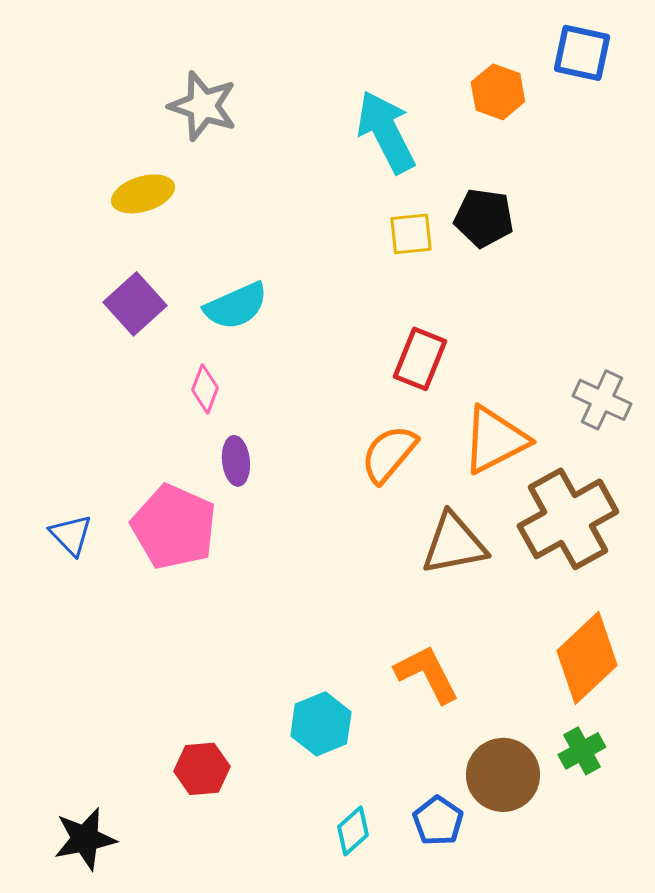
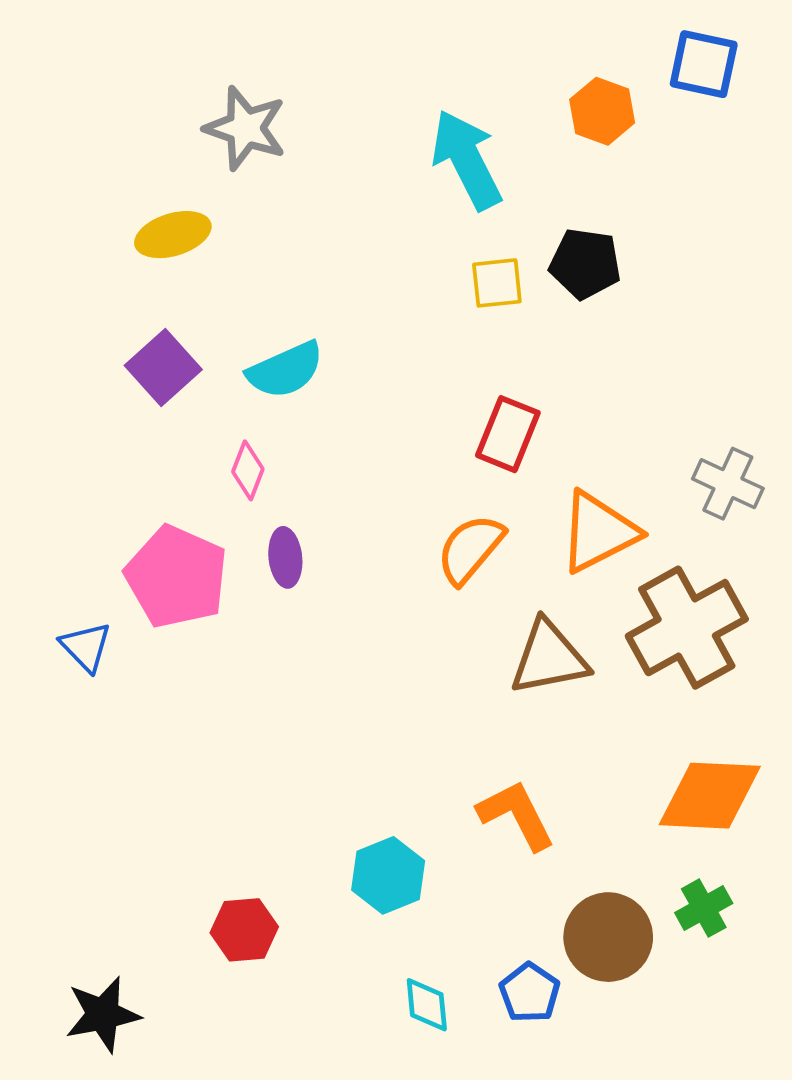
pink pentagon: (174, 527) -> (177, 577), moved
orange diamond: (587, 658) -> (710, 796), turned 46
cyan diamond: (353, 831) -> (427, 1005), turned -54

